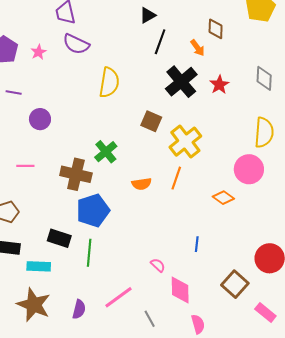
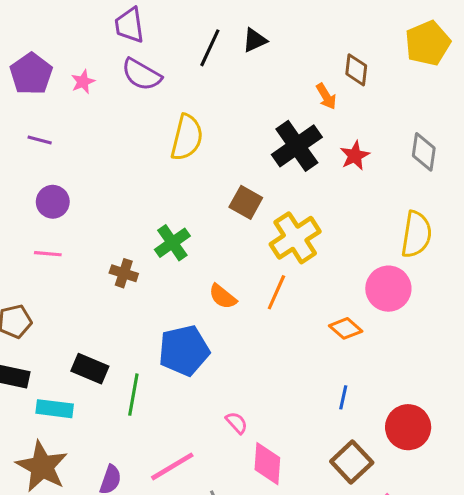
black line: (160, 42) -> (210, 48), moved
purple circle: (40, 119) -> (53, 202), moved
brown cross: (76, 174) -> (124, 273), size x0.6
orange semicircle: (142, 184) -> (223, 297), turned 42
blue pentagon: (93, 210) -> (184, 350), moved
blue line: (197, 244) -> (343, 397), moved

